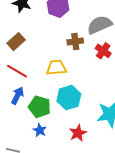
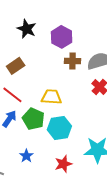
brown cross: (75, 41) -> (73, 61), moved
green pentagon: (39, 107) -> (33, 119), moved

